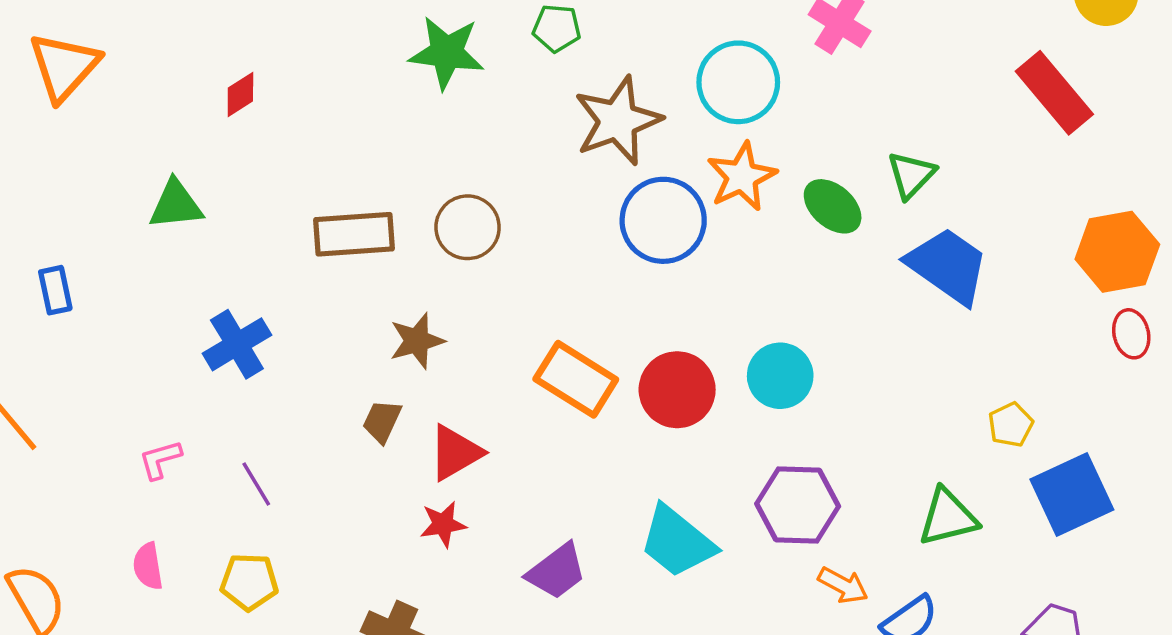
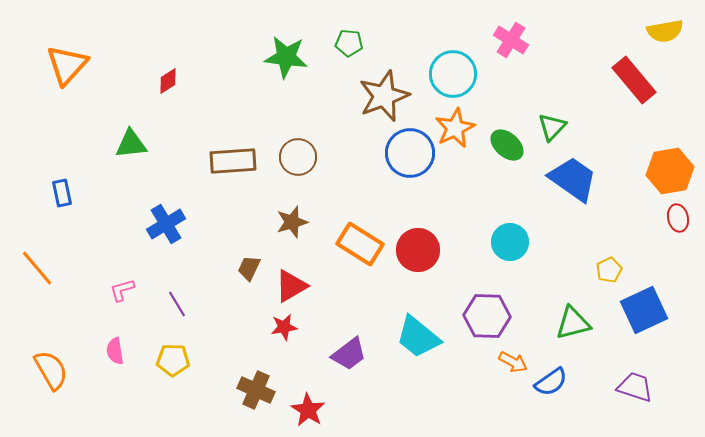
brown star: (417, 341) -> (292, 222), moved
cyan circle: (780, 376) -> (510, 242), moved

